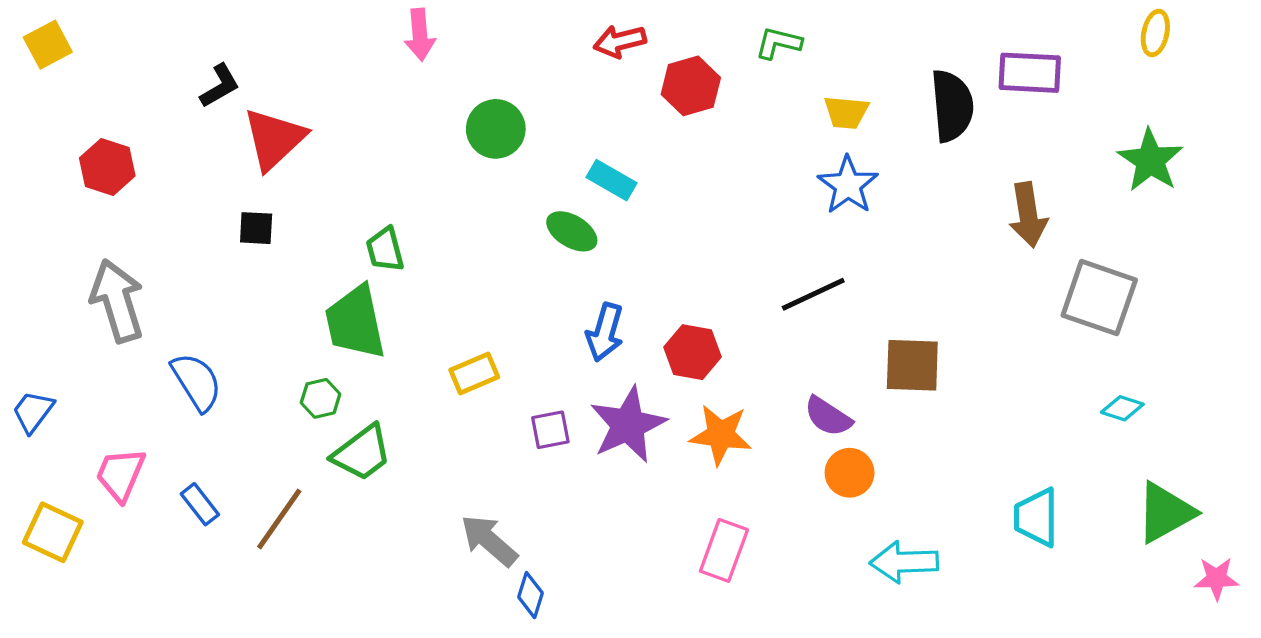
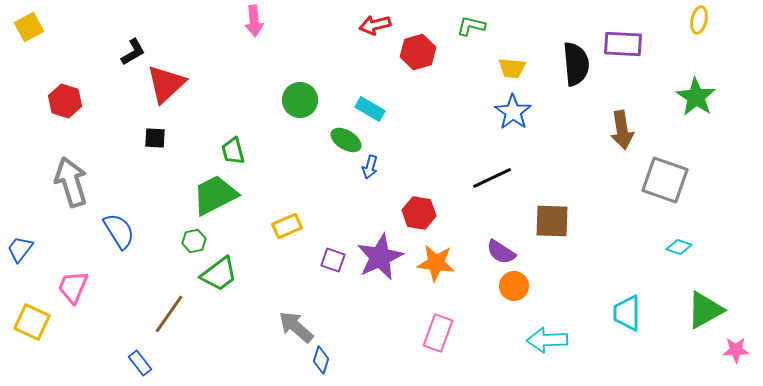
green circle: (496, 129) -> (300, 100), moved
green trapezoid: (355, 322) -> (215, 195), turned 75
blue arrow: (605, 332) -> (370, 167), moved, size x0.7
purple square: (550, 430) -> (333, 260), turned 30
blue rectangle: (200, 504) -> (140, 363), moved

